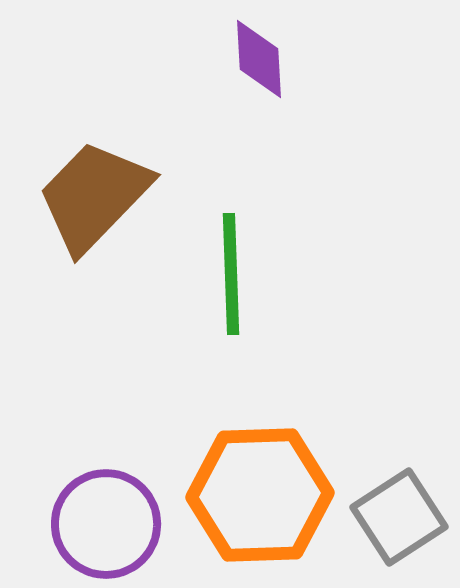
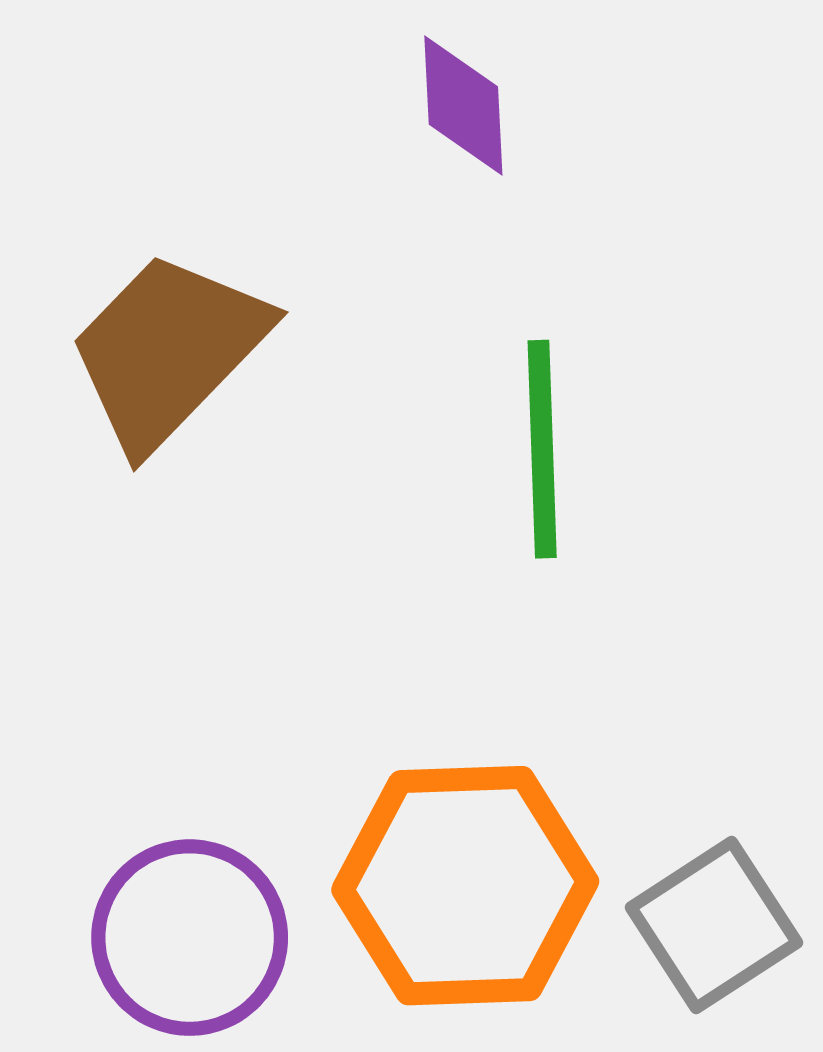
green line: (231, 274) -> (542, 449), moved

